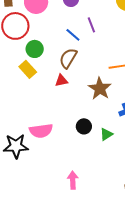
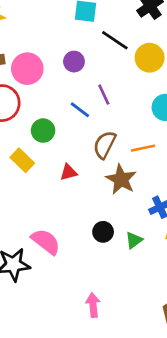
green circle: (35, 49) -> (43, 131), moved
brown semicircle: (68, 58) -> (105, 145), moved
pink semicircle: (41, 131) -> (46, 242), turned -130

